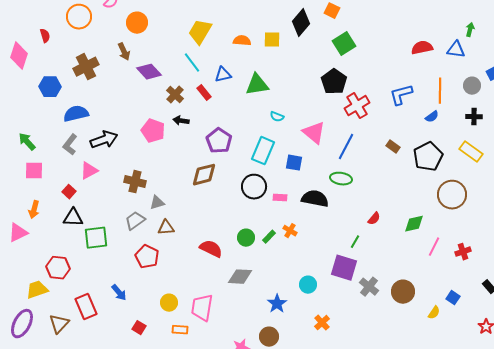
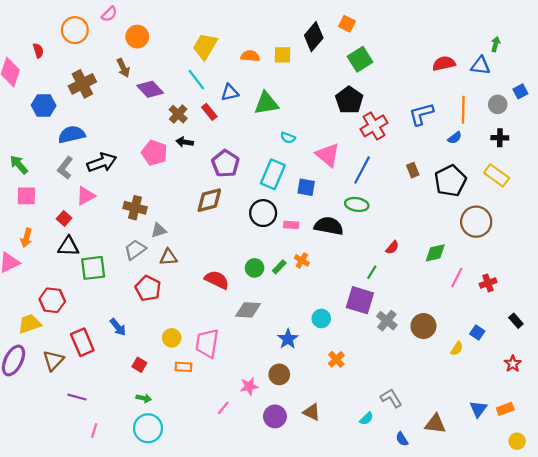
brown rectangle: (393, 147) -> (413, 170), turned 32

